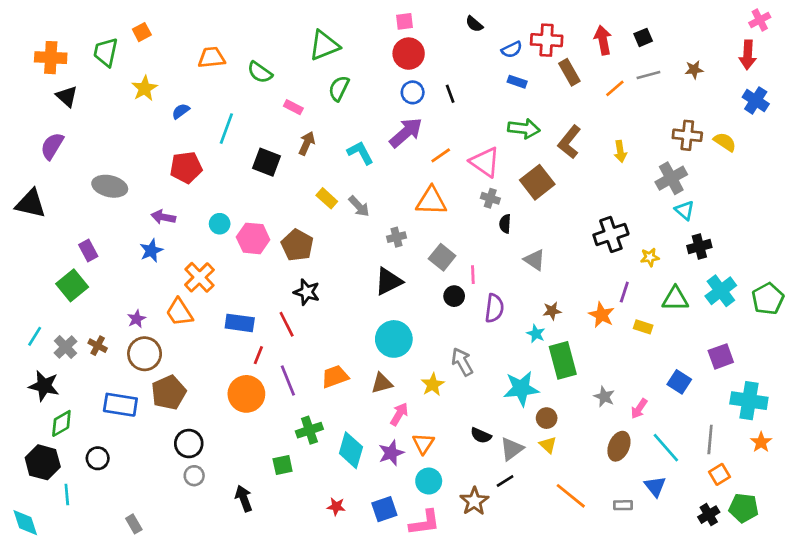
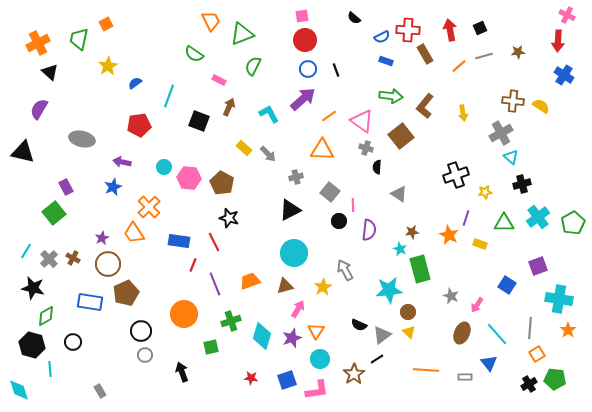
pink cross: (760, 20) -> (567, 15), turned -35
orange cross: (51, 58) -> (38, 43), turned -30
orange trapezoid: (212, 58) -> (211, 21), moved, turned 70
orange circle: (246, 394) -> (184, 314), moved
orange line: (571, 496) -> (426, 370), turned -35

